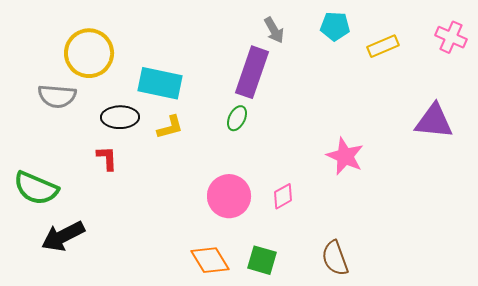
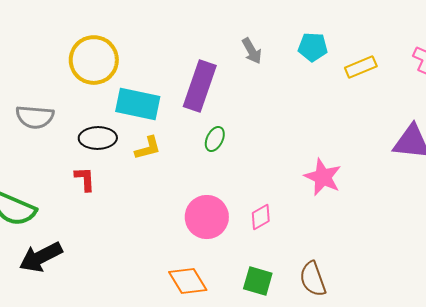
yellow circle: (89, 53) -> (94, 60), moved
purple rectangle: (252, 72) -> (200, 86), moved
green square: (262, 260) -> (258, 281), moved

